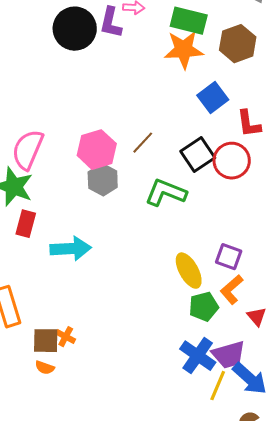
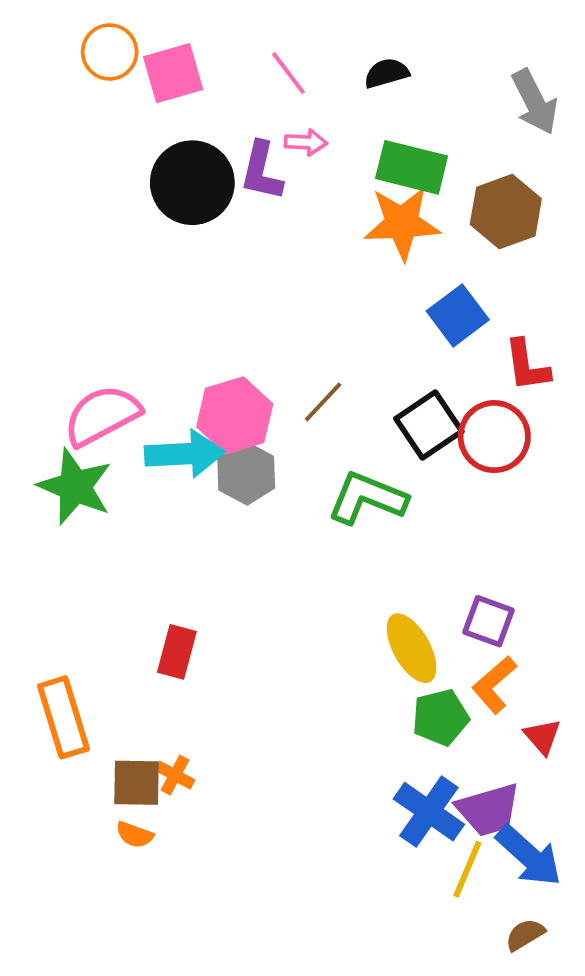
pink semicircle: (28, 150) -> (102, 415), turned 39
red rectangle: (26, 224) -> (177, 652), moved
cyan arrow: (71, 249) -> (185, 454), moved

